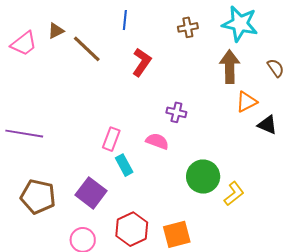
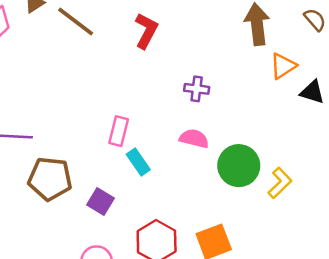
pink semicircle: (157, 141) -> (194, 139), moved
purple square: (91, 193) -> (100, 201), size x0.7
brown pentagon: (38, 197) -> (50, 179), moved

